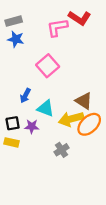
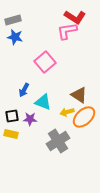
pink L-shape: (57, 27) -> (67, 31), moved
yellow arrow: (71, 119) -> (67, 112), size x0.6
gray cross: (62, 150) -> (58, 141), size x1.6

